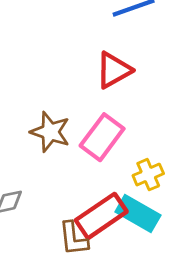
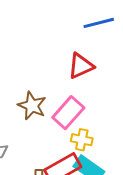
yellow cross: (148, 175) -> (82, 140), moved, turned 30

